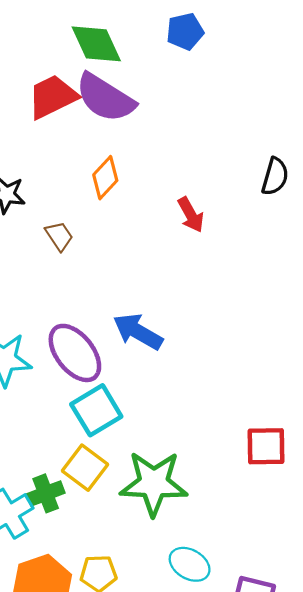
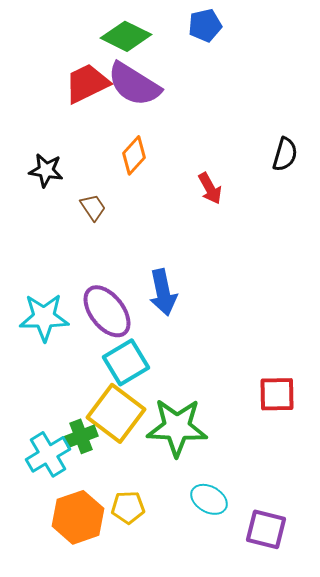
green diamond: (96, 44) -> (126, 36), turned -39
blue arrow: (138, 332) -> (163, 292), turned -132
yellow square: (85, 468) -> (116, 413), size x1.4

